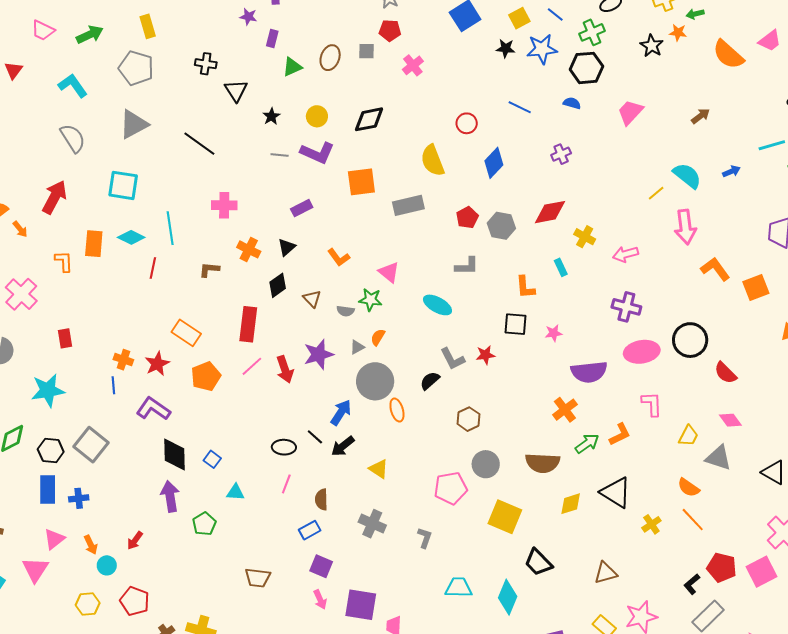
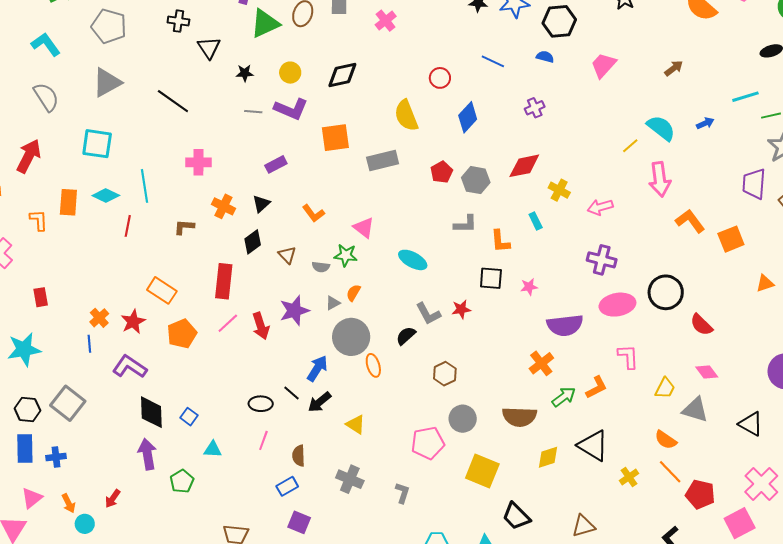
green triangle: (292, 67) -> (265, 23), size x1.5
black star: (271, 116) -> (245, 73), turned 30
gray L-shape: (467, 266) -> (465, 224), moved
orange cross: (123, 360) -> (99, 318), turned 30
red pentagon: (722, 568) -> (700, 494), moved

